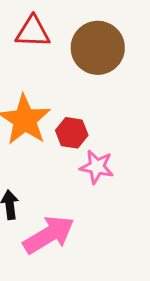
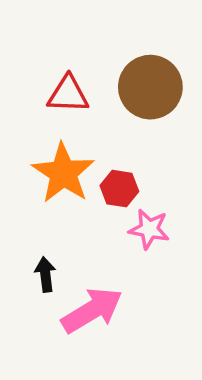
red triangle: (33, 32) -> (68, 94), moved

